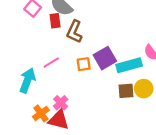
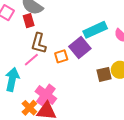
brown L-shape: (74, 32) -> (39, 43), moved
cyan rectangle: (129, 65) -> (95, 30), moved
pink cross: (61, 103) -> (46, 95), size x1.5

